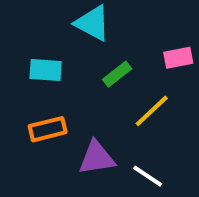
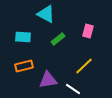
pink rectangle: (178, 58) -> (88, 31), turned -64
yellow line: (152, 111) -> (84, 66), moved

